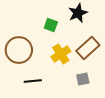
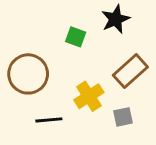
yellow cross: (61, 54) -> (89, 96), moved

